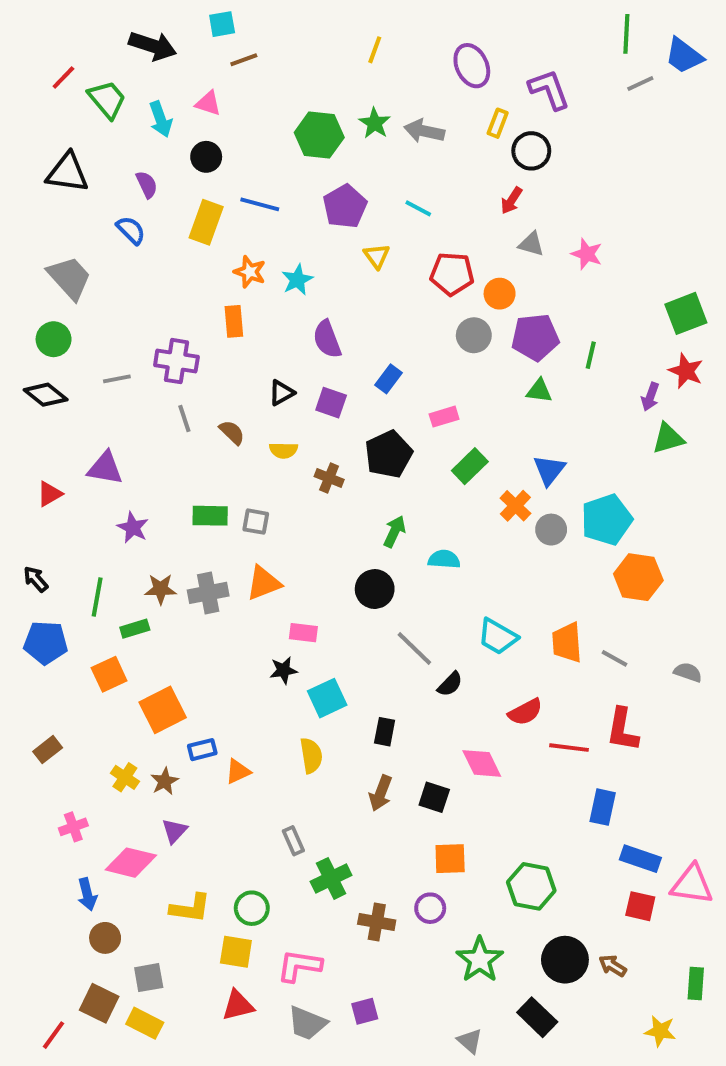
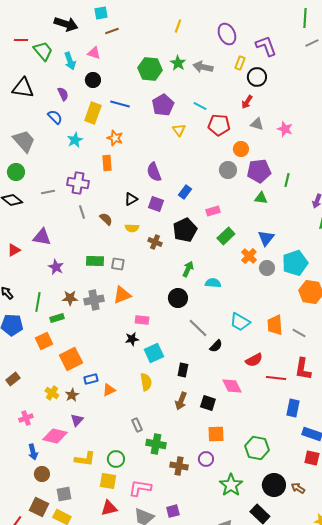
red line: (63, 78) -> (21, 40), turned 48
red pentagon: (452, 274) -> (219, 125), moved
cyan star: (297, 280) -> (75, 140), moved
green cross: (331, 878) -> (156, 444), turned 36

